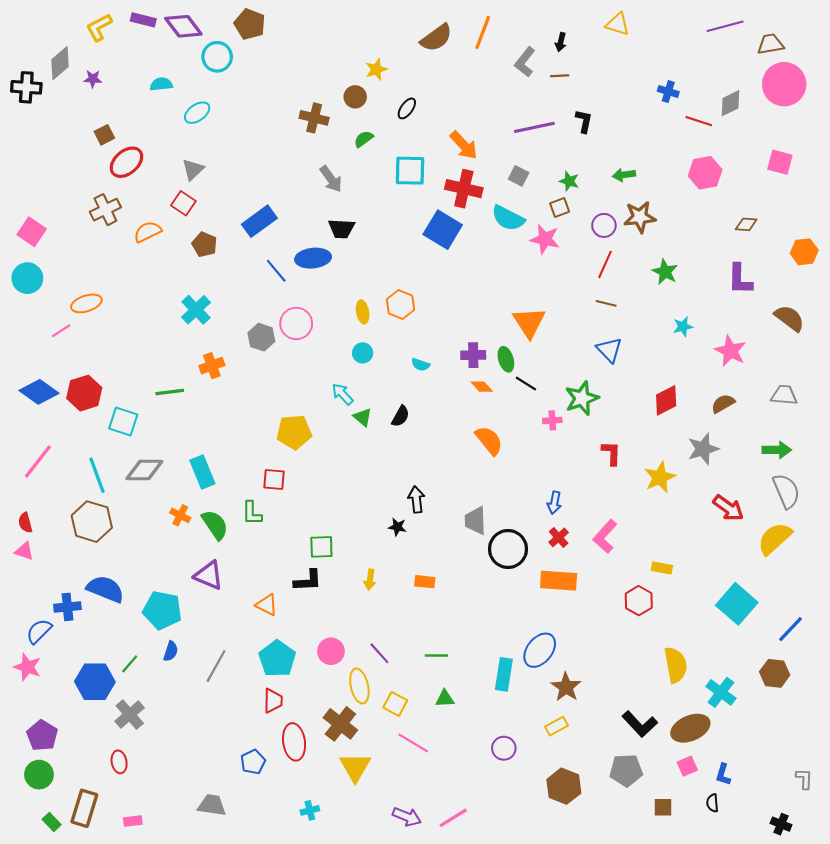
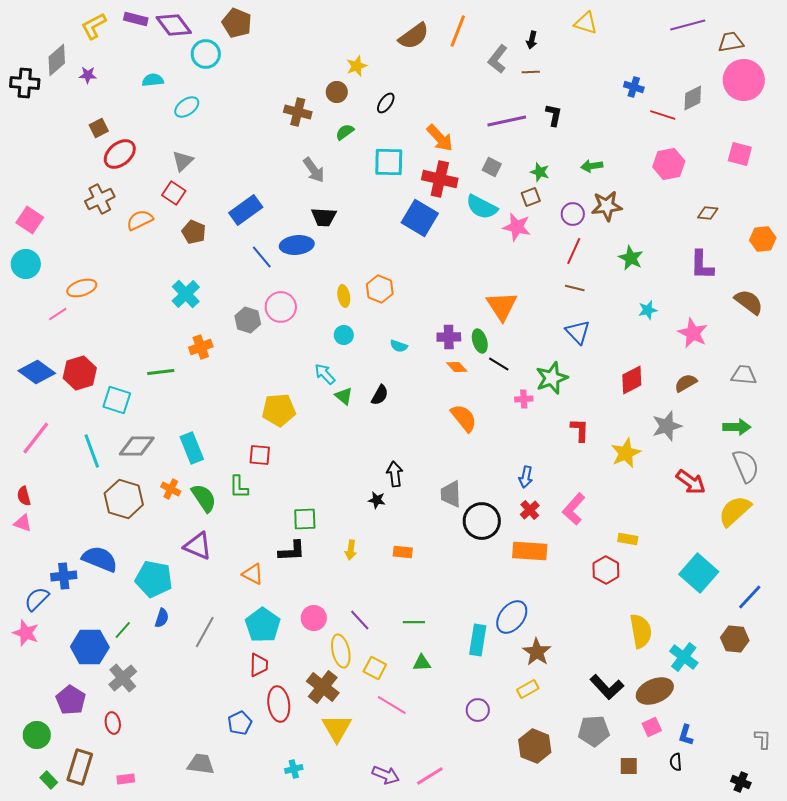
brown hexagon: (92, 522) -> (124, 499), moved
purple pentagon: (42, 736) -> (71, 700), moved

